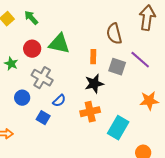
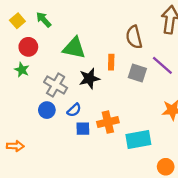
red circle: (32, 49) -> (28, 47), moved
black star: (94, 84) -> (89, 78), moved
blue circle: (22, 98) -> (47, 110), moved
blue square: (43, 118) -> (83, 129), moved, turned -32
cyan rectangle: (118, 128) -> (138, 139), turned 50

